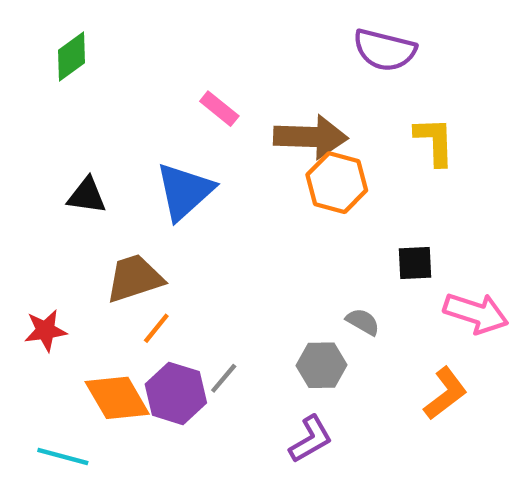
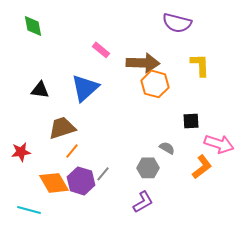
green diamond: (72, 57) -> (33, 26), turned -65
orange L-shape: (445, 393) -> (202, 167), moved

